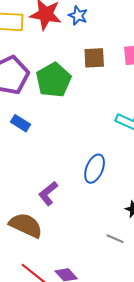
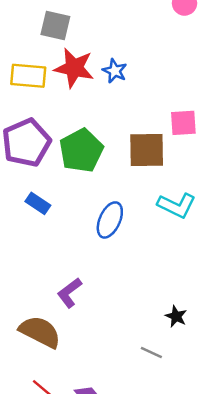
brown square: (94, 58) -> (147, 150), moved, size x1.4
blue ellipse: (95, 169) -> (110, 220), moved

